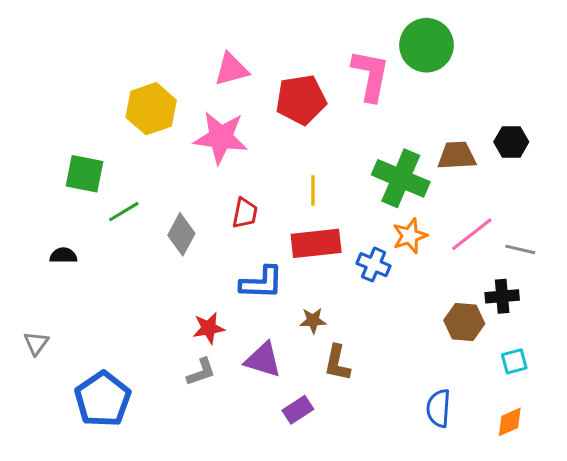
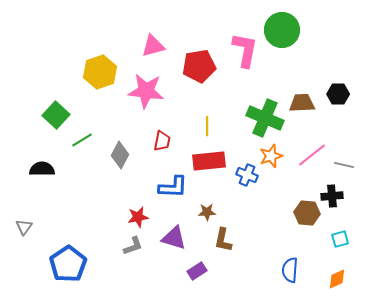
green square: (85, 174) -> (56, 115), turned 32
black semicircle: (63, 255) -> (42, 169), size x1.4

